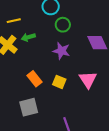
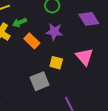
orange rectangle: (34, 79) -> (32, 41), moved
gray square: (29, 107) -> (40, 81), moved

